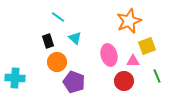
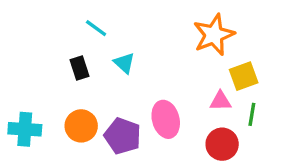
pink ellipse: (109, 55) -> (166, 119), moved
orange circle: (57, 62) -> (81, 126), moved
green line: (157, 76) -> (252, 114), moved, turned 32
red circle: (124, 81) -> (222, 144), moved

